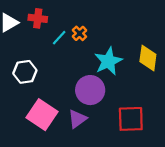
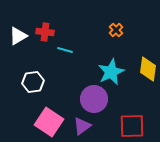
orange cross: (79, 33) -> (116, 30), moved
cyan line: (59, 38) -> (65, 50), turned 63

